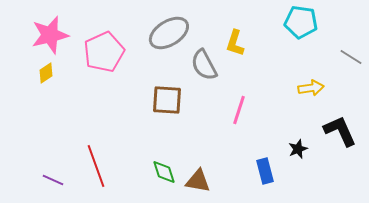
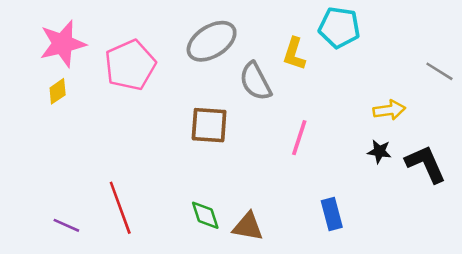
cyan pentagon: (301, 22) -> (339, 27), moved
black star: (298, 149) -> (379, 151), moved, turned 30

